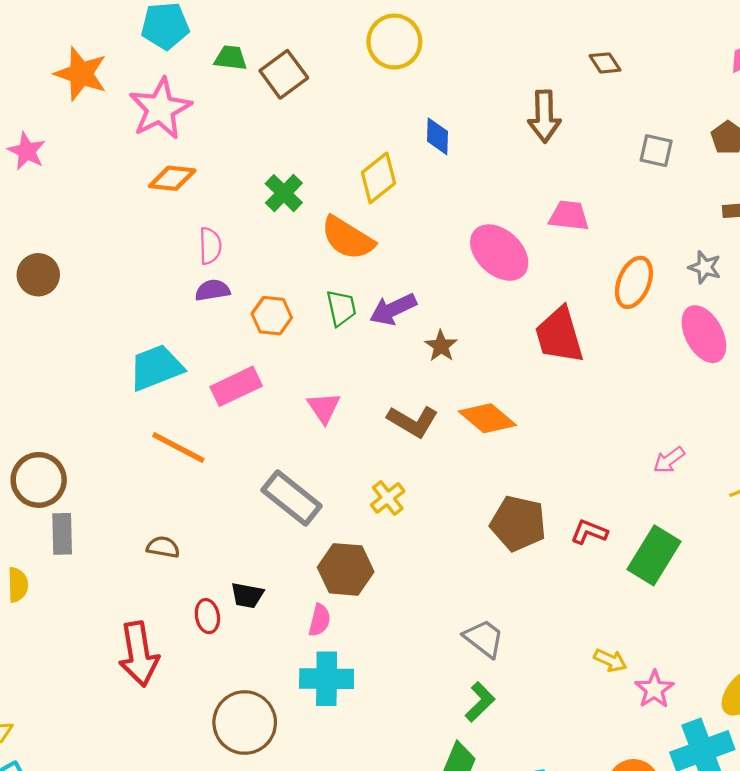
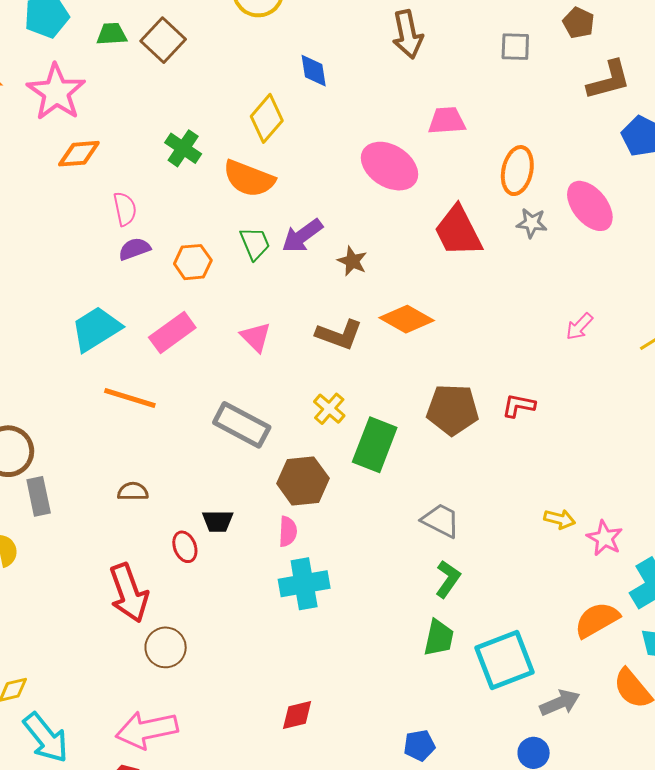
gray star: (705, 267) -> (532, 223), moved
green rectangle: (654, 555) -> (375, 445), moved
brown circle: (245, 723) -> (166, 647), moved, size x0.7

